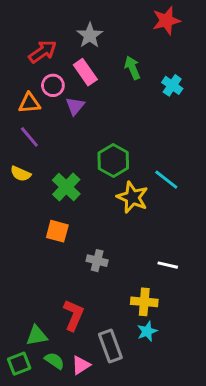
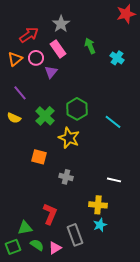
red star: (166, 21) -> (126, 14), moved
orange triangle: (29, 103) -> (15, 59), moved, turned -35
green cross: (66, 187) -> (45, 116), moved
yellow star: (132, 197) -> (69, 138), moved

